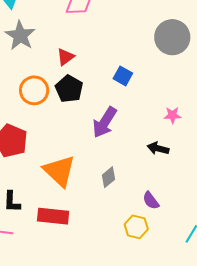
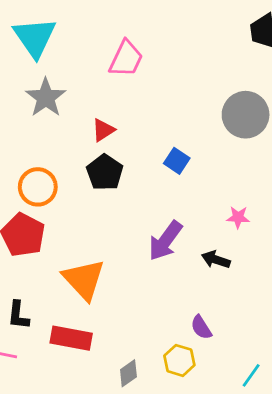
orange circle: (34, 90) -> (38, 187), moved
purple arrow: (105, 122) -> (165, 241), moved
gray diamond: (108, 177) -> (128, 373), moved

